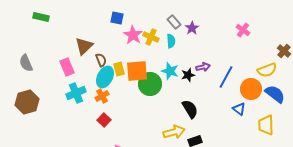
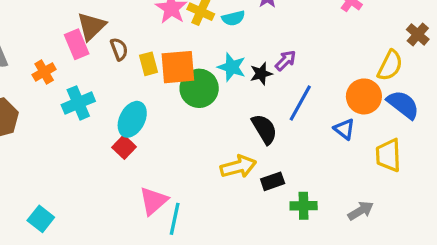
cyan semicircle: (171, 41) -> (233, 18), turned 80
pink rectangle: (67, 67) -> (77, 44), moved
purple arrow: (203, 67) -> (286, 61), turned -32
yellow semicircle: (267, 70) -> (390, 65), turned -42
cyan ellipse: (105, 77) -> (132, 119), moved
blue line: (226, 77) -> (300, 103), moved
orange cross: (102, 96) -> (44, 72), moved

